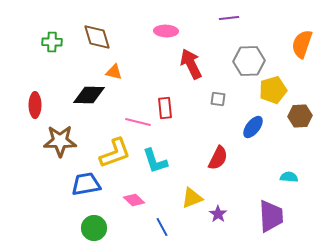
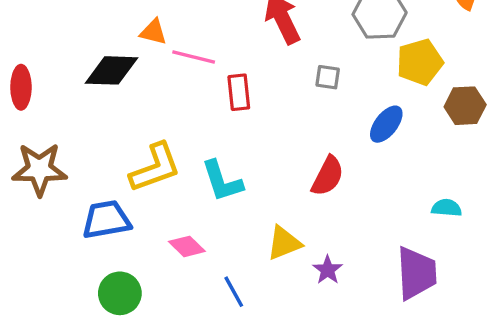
pink line: (138, 122) -> (194, 57), moved
brown star: (60, 141) -> (39, 169), moved

